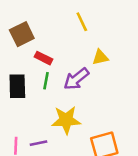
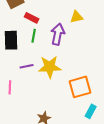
purple arrow: (76, 79) -> (58, 34), turned 140
purple line: (38, 143) -> (27, 66), moved

